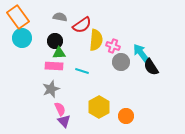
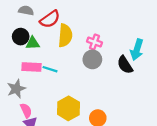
pink cross: (113, 46) -> (95, 42), moved
green triangle: (59, 53) -> (33, 43), moved
cyan arrow: (141, 53) -> (137, 50), moved, turned -126
pink rectangle: (54, 66) -> (32, 67), moved

